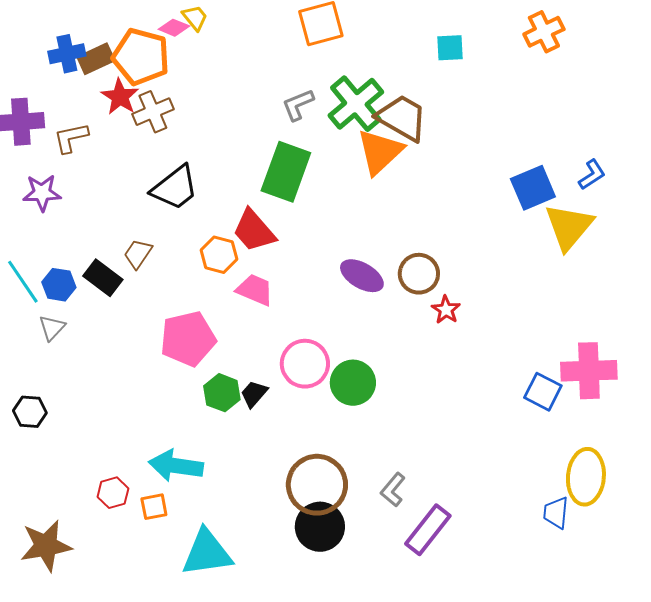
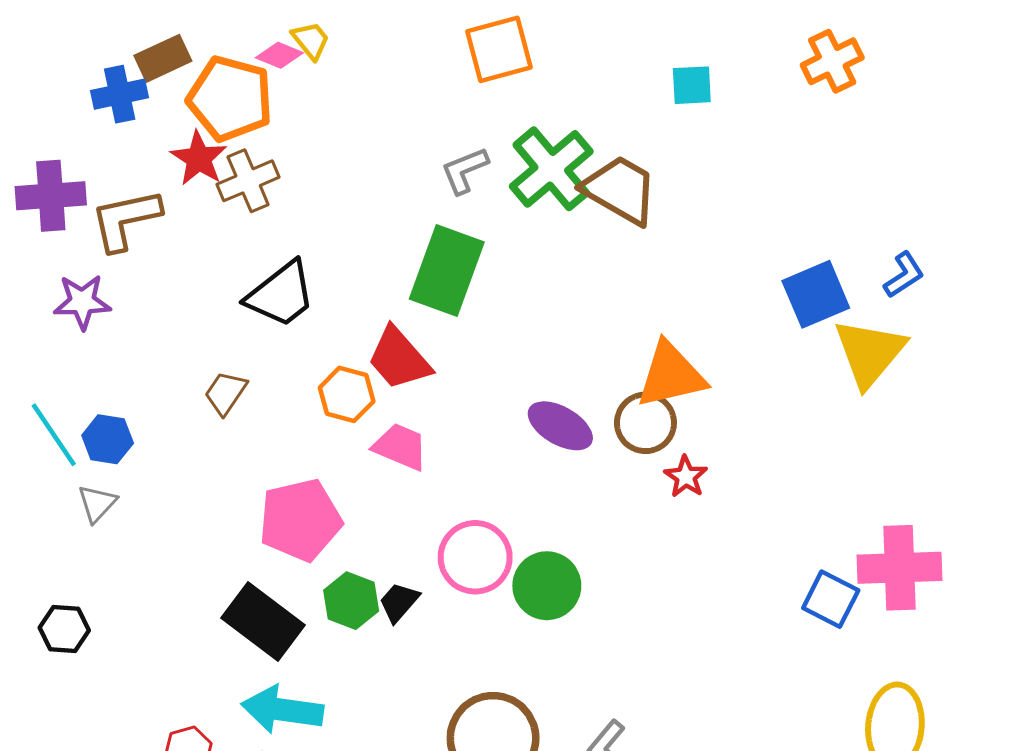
brown rectangle: (96, 59) -> (163, 58), moved
brown L-shape: (71, 138) -> (126, 220), size x1.4
orange triangle: (380, 152) -> (671, 375), moved, turned 30
black rectangle: (103, 278) -> (263, 622), moved, size x1.4

